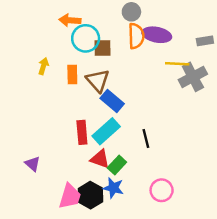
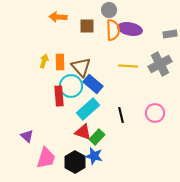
cyan circle: (86, 38) -> (71, 86), moved
brown square: (102, 48) -> (87, 26), moved
yellow line: (177, 64) -> (128, 66), moved
yellow arrow: (43, 66) -> (44, 61), moved
red rectangle: (82, 132) -> (59, 96), moved
pink circle: (162, 190) -> (155, 113), moved
pink trapezoid: (70, 196) -> (46, 158), moved

